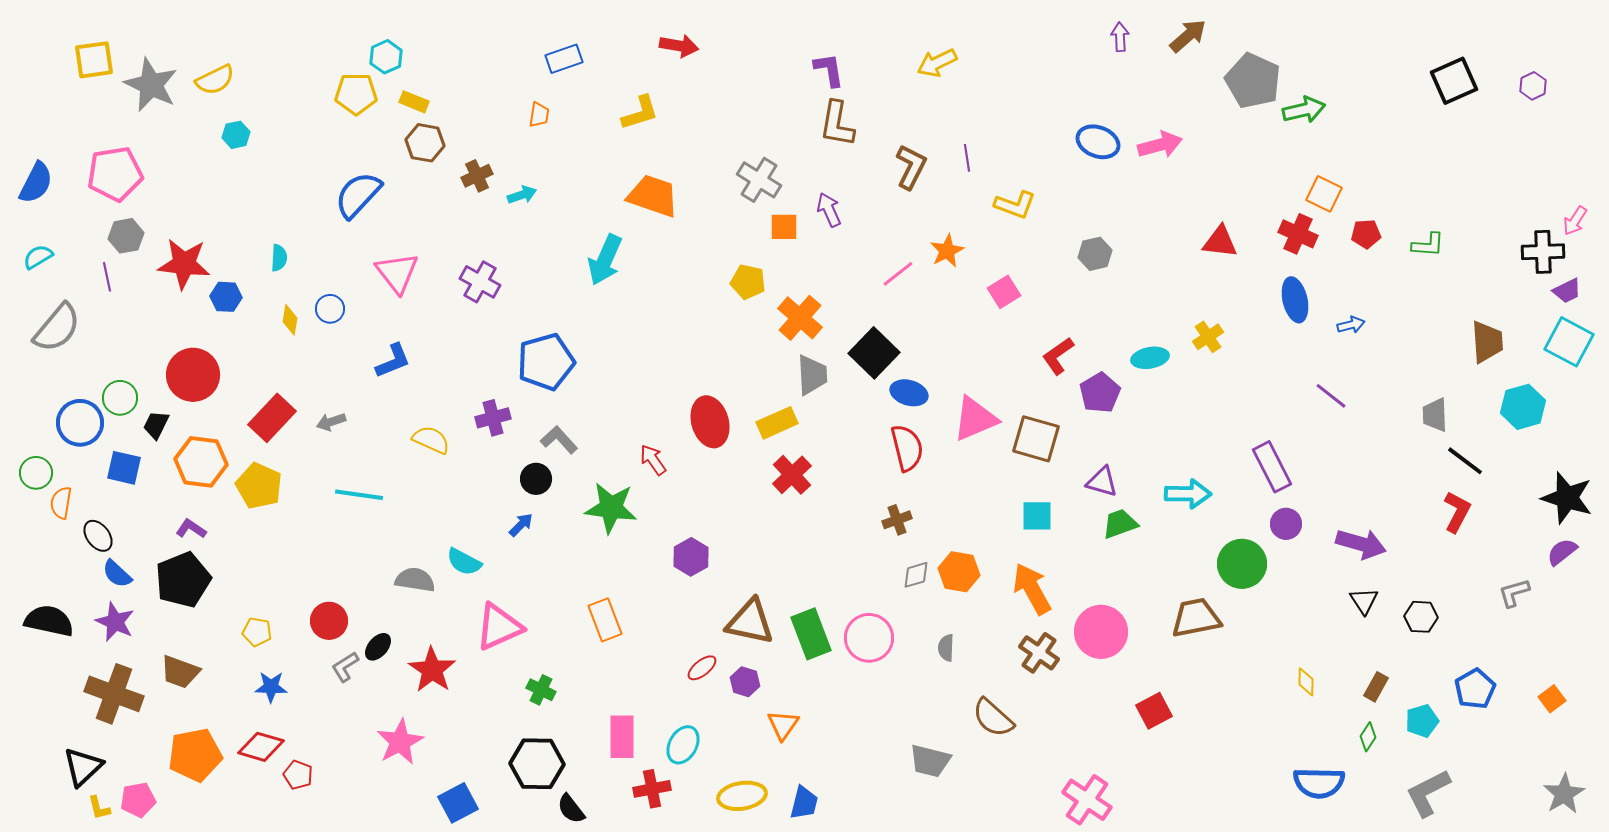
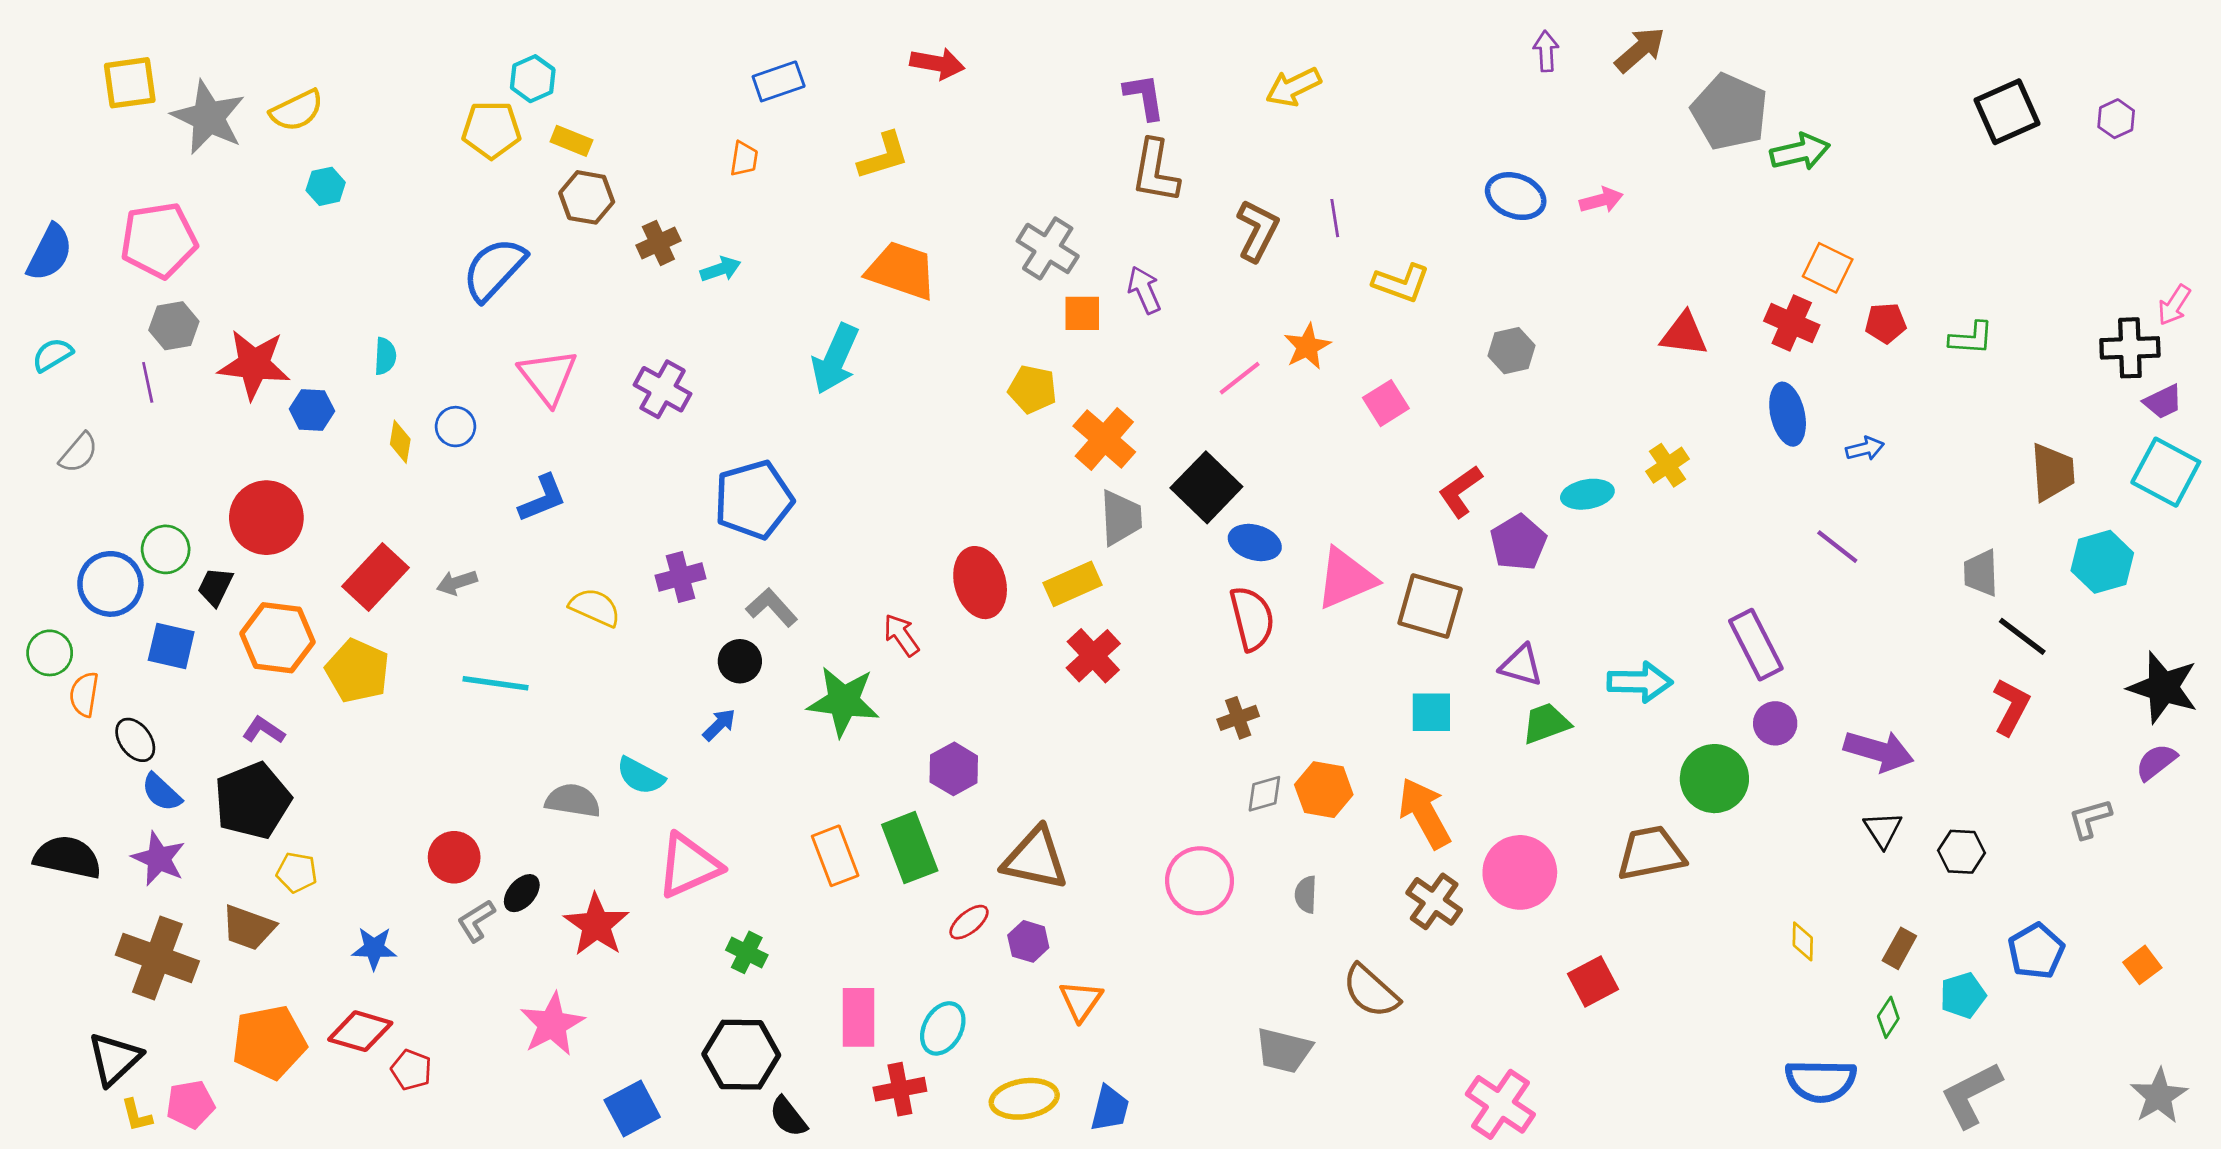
pink arrow: (1160, 145) -> (1601, 200), size x0.7
gray semicircle: (57, 328) -> (79, 453), size x0.6
yellow pentagon: (257, 632) -> (297, 872), moved
green rectangle: (811, 634) -> (910, 848), moved

